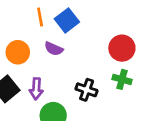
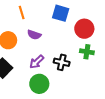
blue square: (67, 20) -> (61, 13), moved, turned -30
purple arrow: (36, 89) -> (37, 62), moved, turned 49

